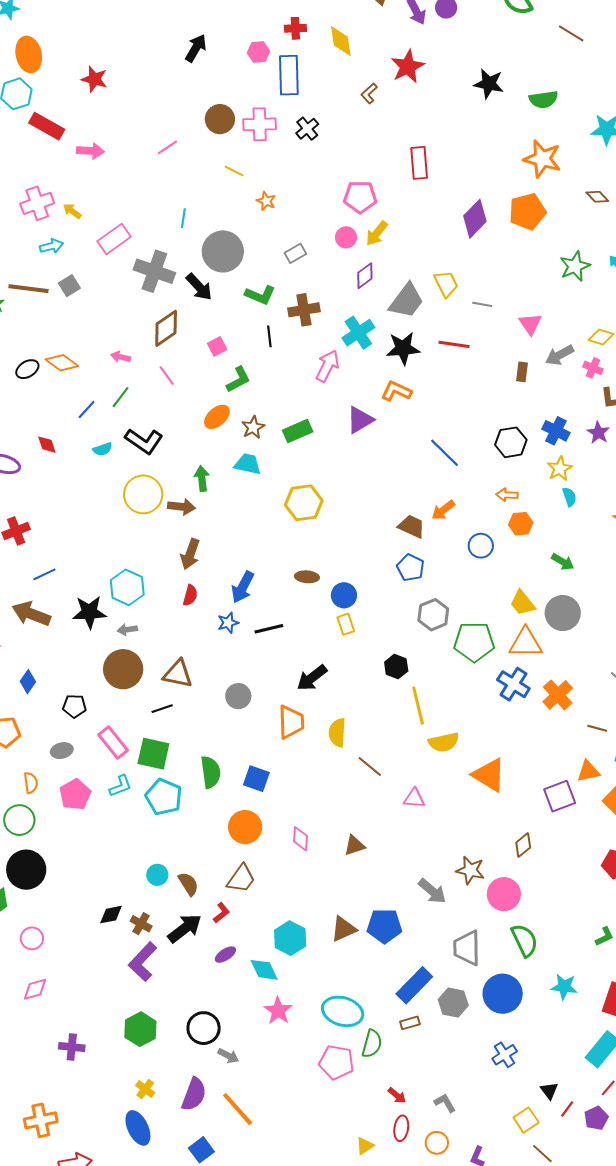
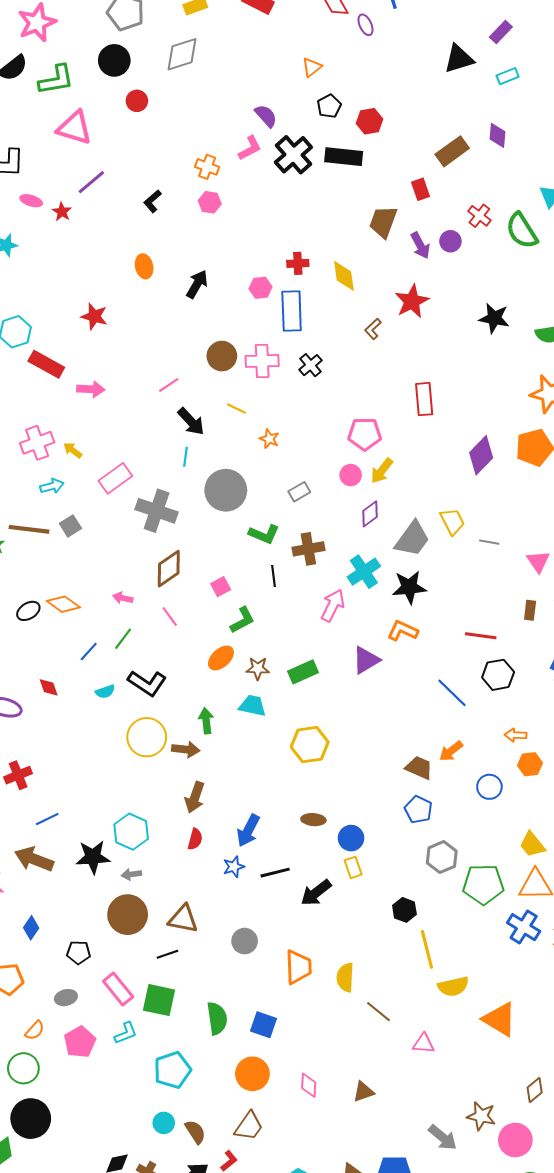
orange ellipse: (29, 54) -> (144, 266), moved, size x0.7
black arrow: (199, 287) -> (191, 421), moved
red line: (454, 344) -> (481, 636), moved
brown star: (253, 427) -> (258, 668), turned 30
black hexagon: (511, 442) -> (498, 675), moved
black arrow: (312, 678) -> (316, 893), moved
orange semicircle: (31, 783) -> (35, 1030), turned 50
cyan pentagon: (164, 797) -> (172, 1070), moved, turned 30

